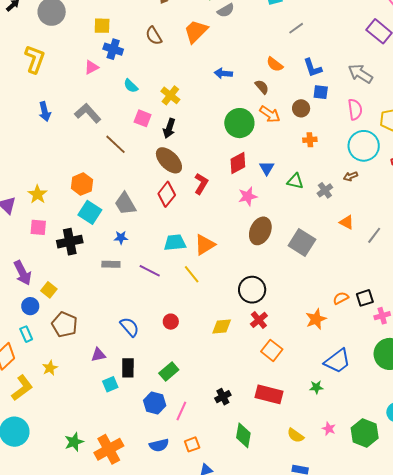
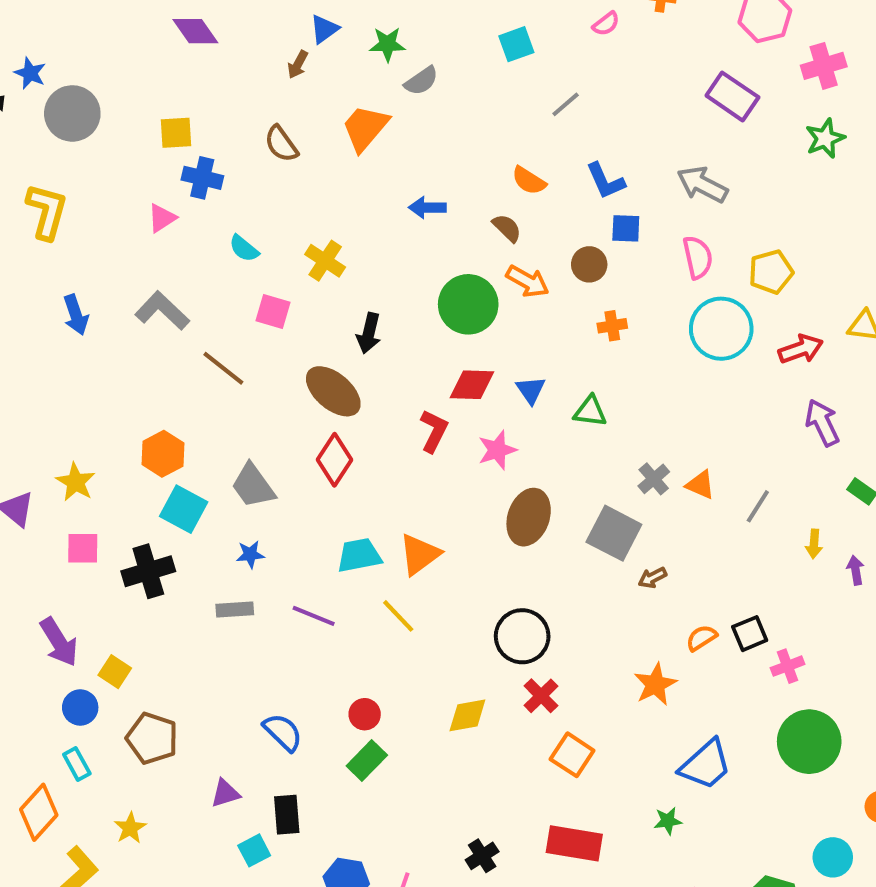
black arrow: (169, 128) -> (369, 333), moved
red diamond: (238, 163) -> (472, 385), turned 35
brown arrow: (350, 176) -> (652, 578), moved
red L-shape: (201, 184) -> (434, 431), moved
gray cross: (325, 190) -> (654, 479), moved
green rectangle: (169, 372) -> (367, 760), moved

